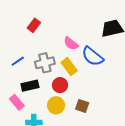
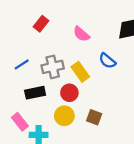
pink semicircle: (71, 43) -> (81, 34), moved
blue semicircle: (93, 56) -> (107, 61), size x0.7
pink rectangle: (17, 102) -> (20, 122), moved

